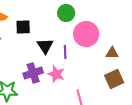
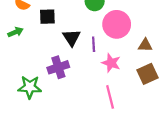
pink star: (56, 74) -> (111, 63), moved

